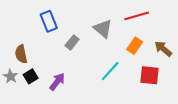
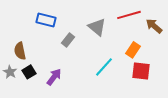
blue rectangle: (49, 21) -> (46, 20), turned -54
orange rectangle: (135, 46) -> (133, 50), moved
brown arrow: (163, 49) -> (154, 26), moved

